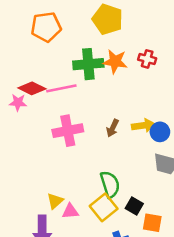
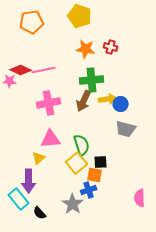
green cross: (88, 64) -> (92, 80), moved
brown arrow: (113, 128) -> (84, 101), size x1.5
black square: (134, 206) -> (101, 162), turned -32
pink triangle: (70, 211) -> (51, 139), moved, size x1.5
orange square: (152, 223) -> (95, 175), moved

